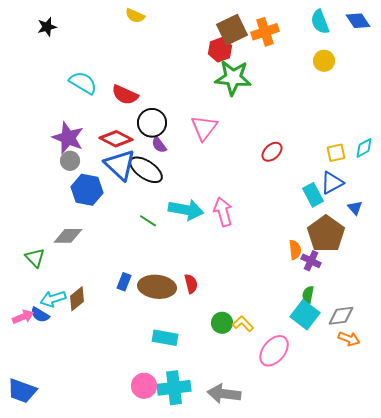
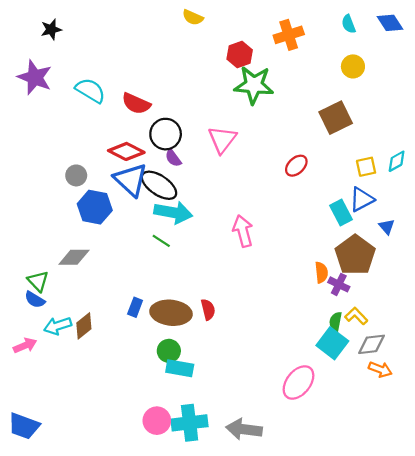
yellow semicircle: (135, 16) -> (193, 17), moved
cyan semicircle: (320, 22) -> (349, 24), size x0.7
brown square: (232, 30) -> (336, 118), moved
purple star: (68, 138) -> (35, 77), moved
cyan arrow: (186, 210) -> (173, 212), moved
blue semicircle: (40, 315) -> (35, 300), moved
green circle: (222, 323) -> (169, 351), moved
yellow L-shape: (243, 324) -> (356, 316), moved

